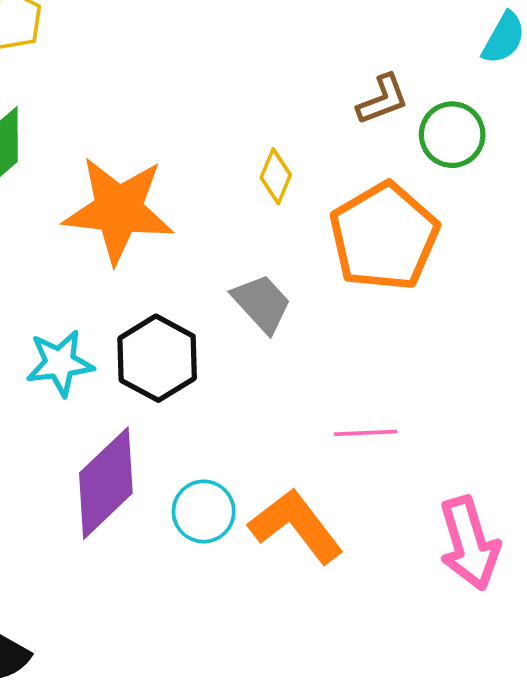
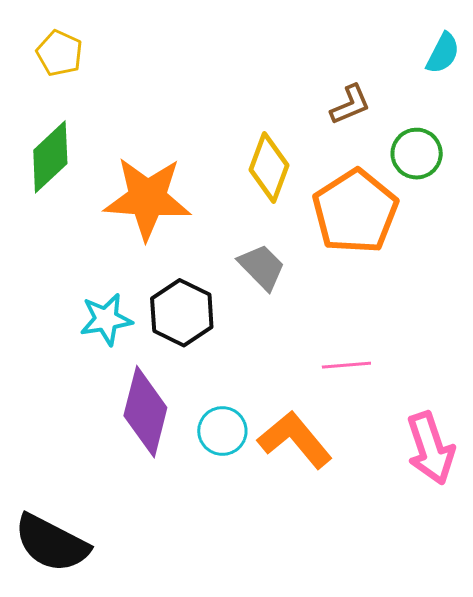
green circle: (452, 135) -> (417, 154), moved
yellow diamond: (276, 176) -> (269, 168), size x1.6
purple diamond: (106, 483) -> (145, 412), turned -30

